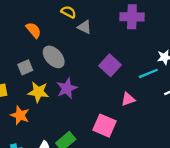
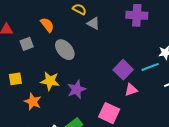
purple square: (110, 65) -> (123, 70), moved
gray square: (25, 67) -> (27, 44), moved
purple star: (67, 88) -> (77, 89), moved

